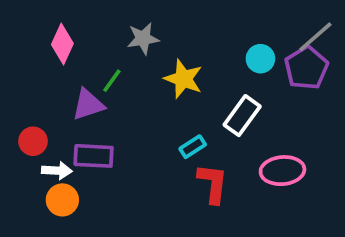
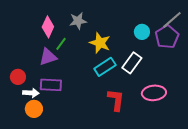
pink diamond: (62, 44) -> (48, 27), moved
cyan rectangle: (193, 147) -> (105, 67), moved, size x1.5

